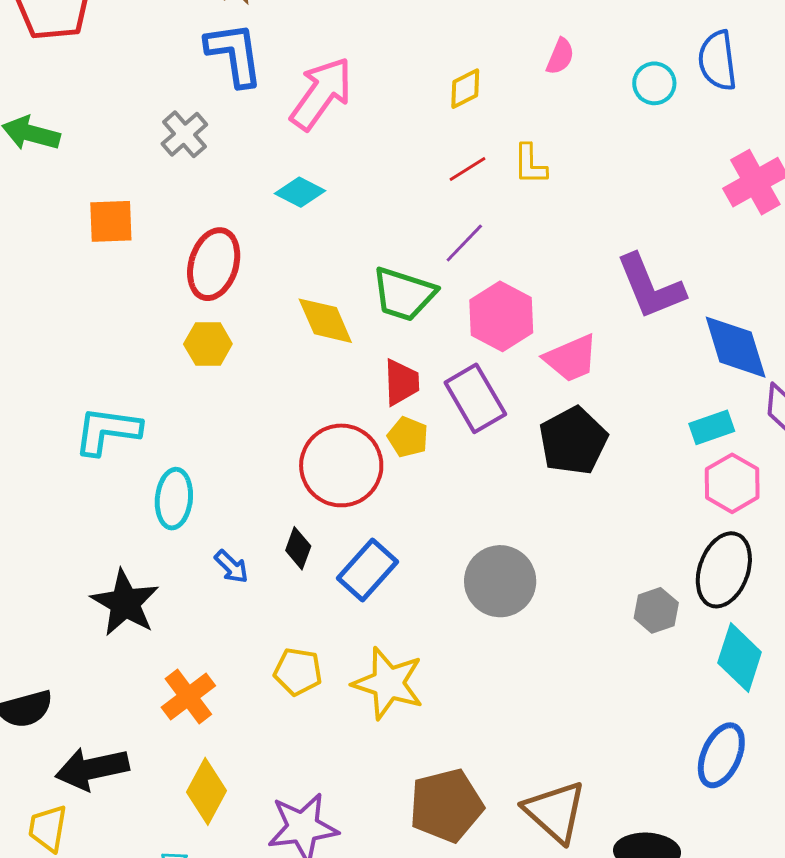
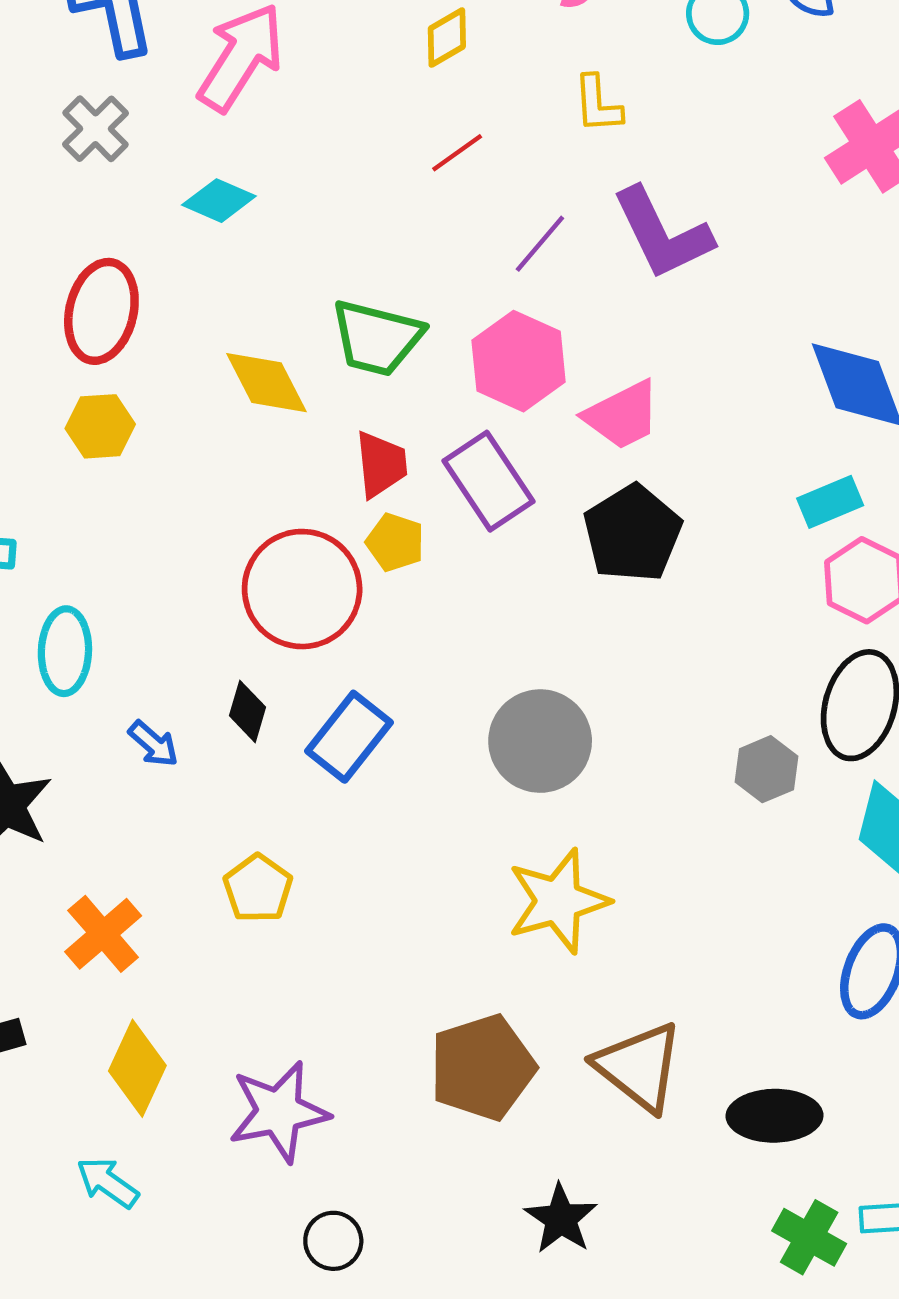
gray cross: (184, 134) -> (96, 129), moved
yellow L-shape: (530, 164) -> (598, 104), moved
purple line: (464, 243) -> (540, 244), moved
purple L-shape: (650, 287) -> (662, 234), moved
yellow pentagon: (298, 672) -> (258, 888), turned 30
yellow star: (388, 683) -> (558, 901), moved, turned -30

